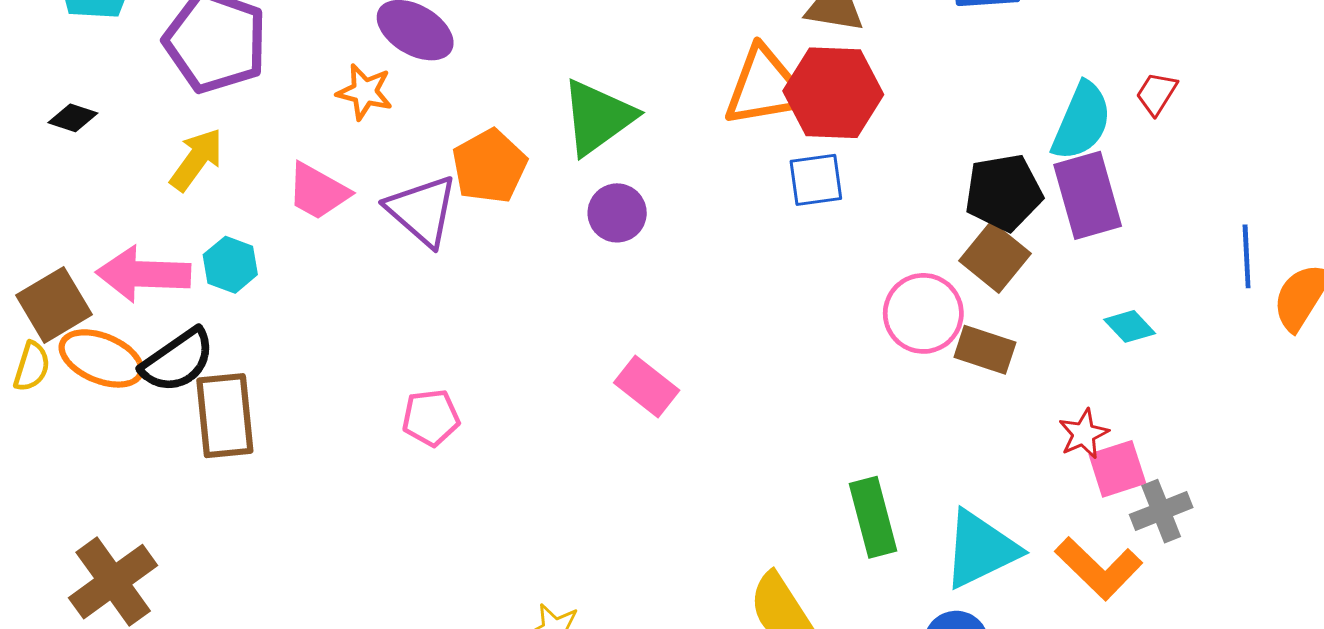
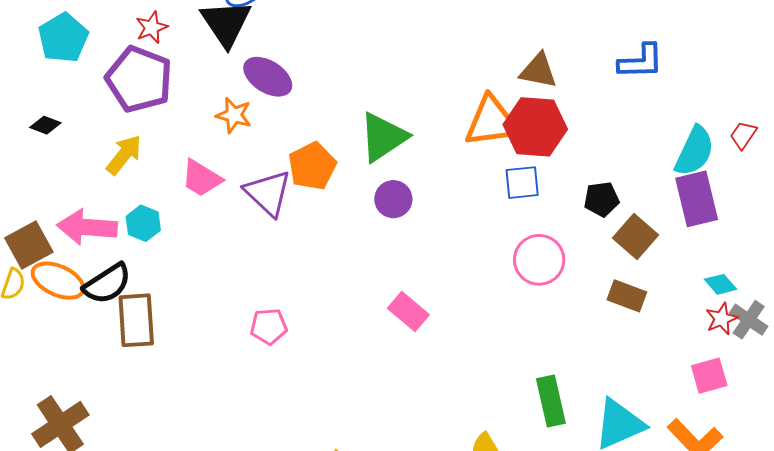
black pentagon: (1004, 192) -> (602, 199), moved, size x0.7
pink circle: (923, 313) -> (539, 260), moved
red star: (1084, 434) -> (722, 319), moved
gray cross: (1161, 511) -> (749, 320), moved, turned -36

